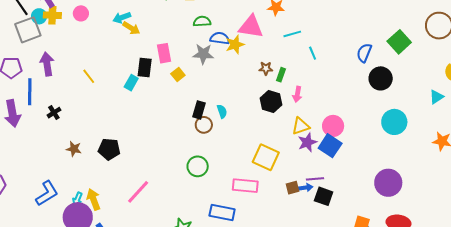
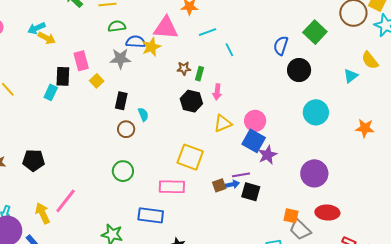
cyan triangle: (436, 97) -> (351, 76), moved
black rectangle: (199, 110) -> (121, 101), moved
purple star: (307, 142) -> (268, 155), moved
yellow arrow: (94, 199) -> (43, 213), moved

